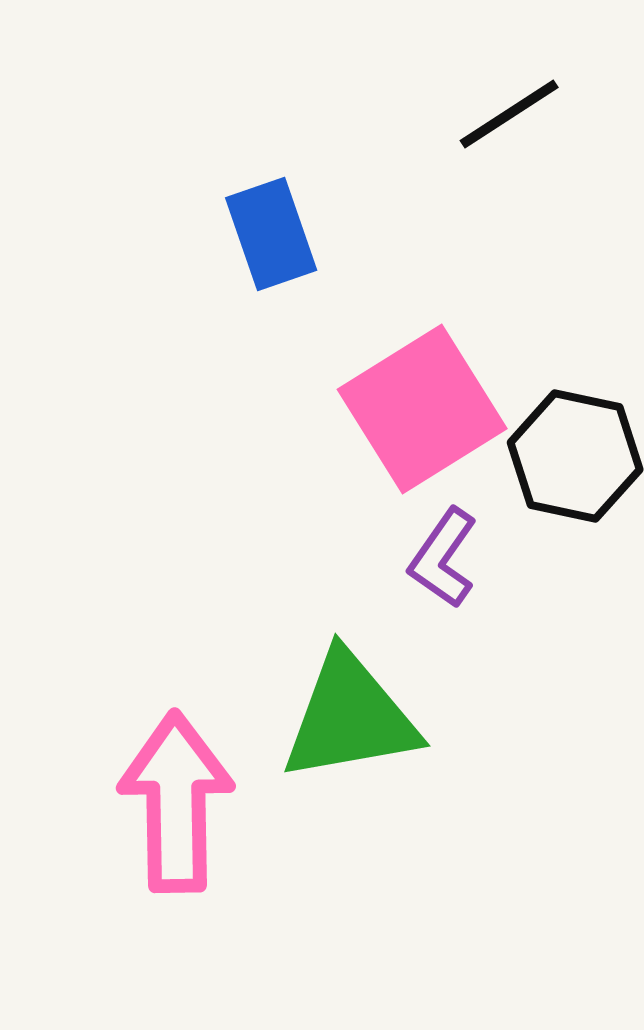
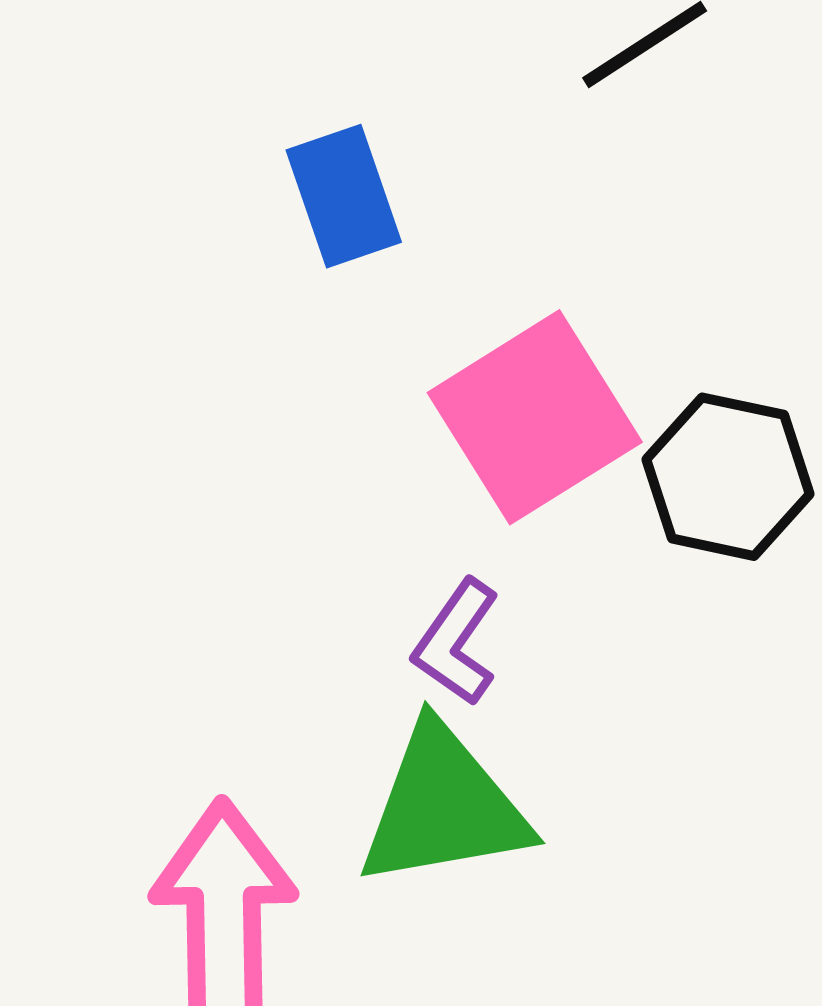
purple L-shape: (443, 558) -> (456, 642), moved

